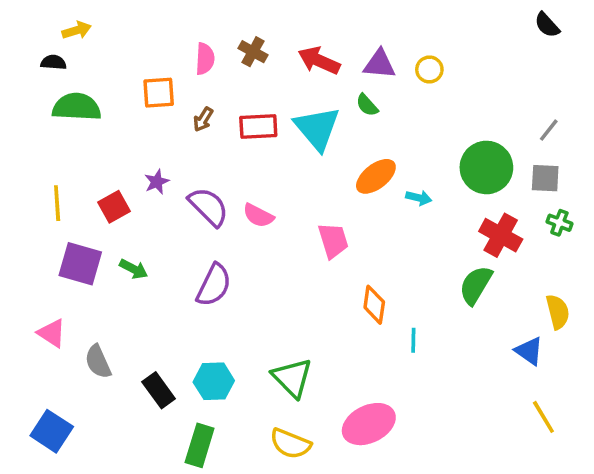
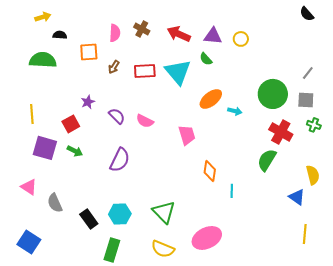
black semicircle: (53, 62) -> (60, 35), moved
red square: (114, 207) -> (71, 124), moved
purple semicircle: (208, 207) -> (117, 116), size x0.7
yellow line: (543, 417) -> (305, 234), turned 36

